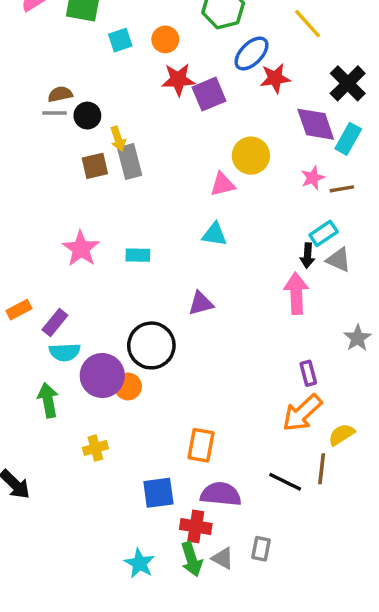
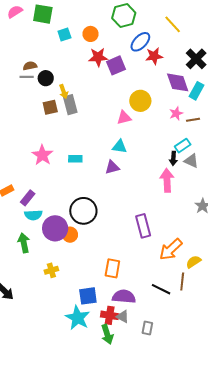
purple triangle: (201, 303) -> (112, 167), moved
purple rectangle: (308, 373) -> (143, 226), moved, size x1.6
gray triangle: (223, 558) -> (123, 317), moved
cyan star: (140, 563) -> (78, 318), moved, size x1.4

